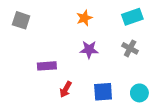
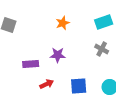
purple star: (89, 50) -> (58, 55), moved
red arrow: (66, 89) -> (47, 84), turned -144

